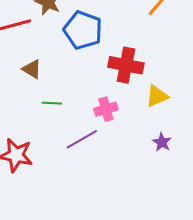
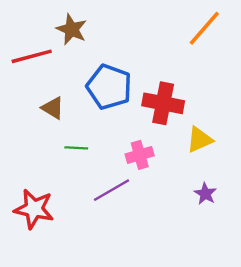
blue pentagon: (83, 30) -> (109, 87), moved

